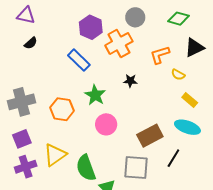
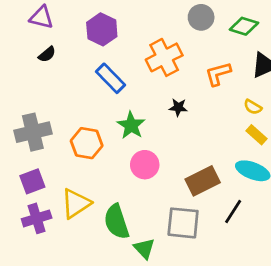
gray circle: (135, 17) -> (201, 17), moved
purple hexagon: (91, 27) -> (102, 29), moved
yellow semicircle: (178, 75) -> (253, 107), moved

